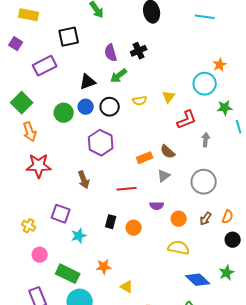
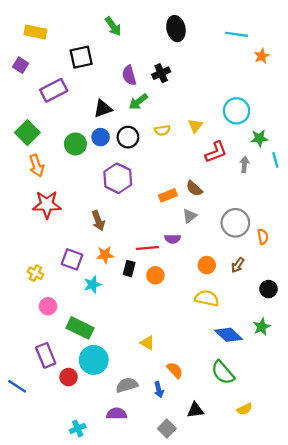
orange star: (220, 65) -> (262, 56), moved
gray arrow: (206, 140) -> (245, 165), moved
red line: (127, 189) -> (147, 248), moved
purple semicircle: (157, 206) -> (173, 239), moved
orange semicircle: (228, 217) -> (263, 237), moved, turned -32
orange star: (104, 267) -> (105, 255), moved

